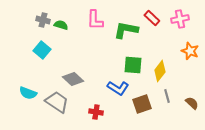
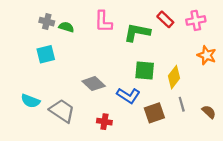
cyan square: (42, 50) -> (46, 54), turned 36
gray diamond: (73, 79) -> (94, 84), moved

